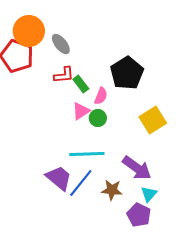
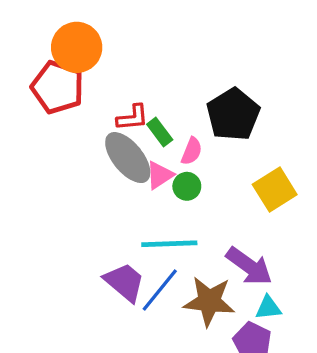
gray ellipse: (61, 44) -> (128, 158), moved, size x1.6
brown star: (112, 190) -> (209, 301), size x1.5
cyan triangle: (149, 194) -> (268, 308), turned 42

